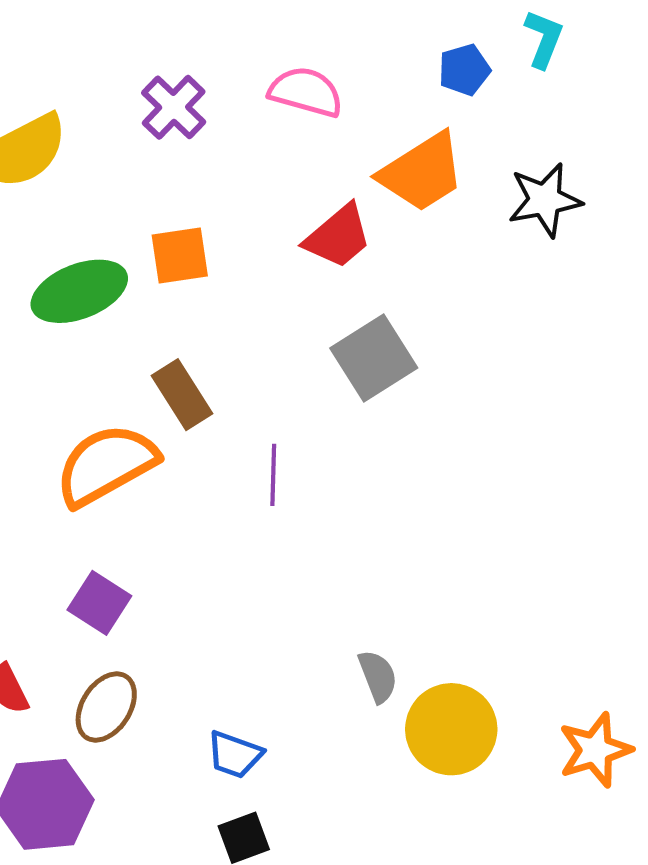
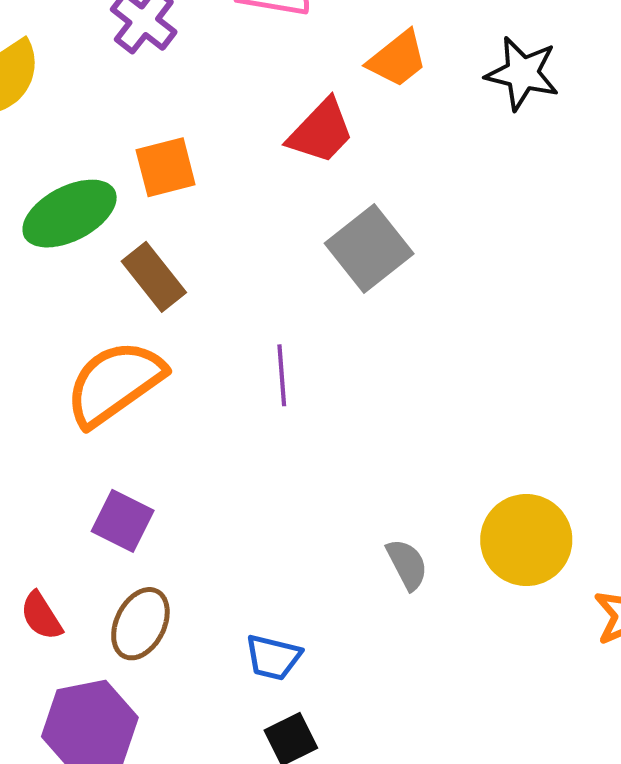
orange trapezoid: (422, 172) -> (397, 59), size x0.7
black star: (545, 200) -> (522, 73), turned 30
brown rectangle: (182, 395) -> (154, 277), moved
yellow circle: (451, 729) -> (526, 540), moved

